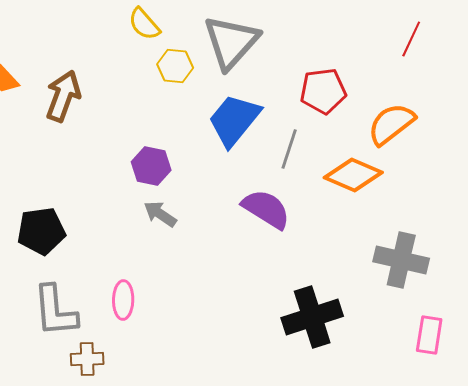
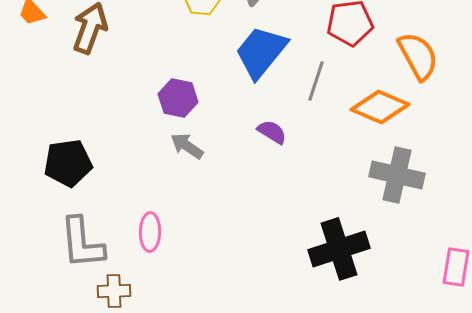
orange semicircle: (391, 124) -> (418, 56), turned 99
purple semicircle: (266, 209) -> (272, 132), moved, size x0.6
gray cross: (401, 260) -> (397, 175), moved

